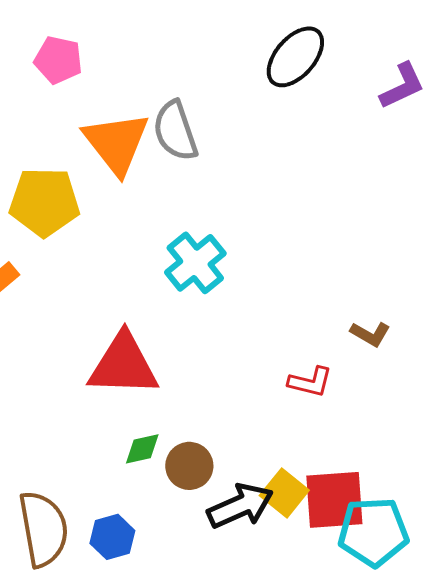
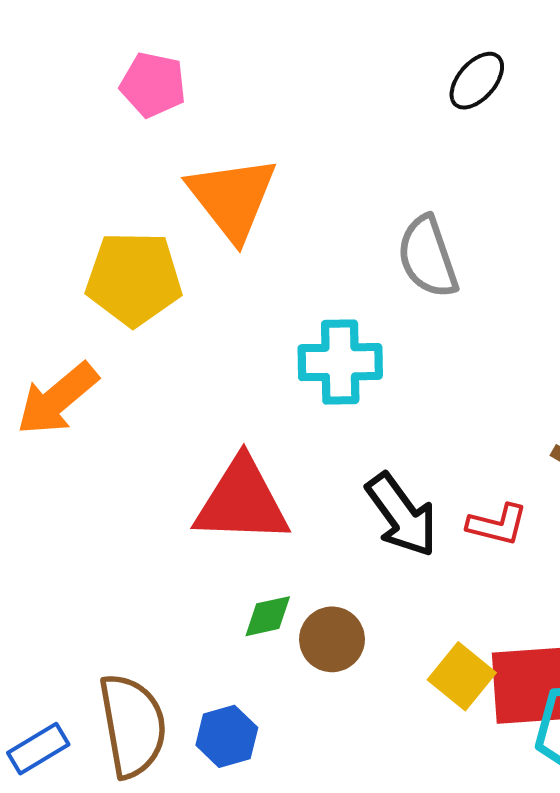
black ellipse: (295, 57) -> (477, 81), size x0.7
gray semicircle: (175, 131) -> (428, 257), moved
cyan cross: (195, 263) -> (340, 362), turned 38
black arrow: (240, 506) -> (402, 515), moved, turned 78

